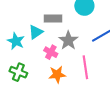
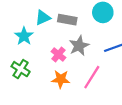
cyan triangle: (36, 32) -> (43, 18), moved
pink line: (85, 67) -> (92, 77), turned 30

